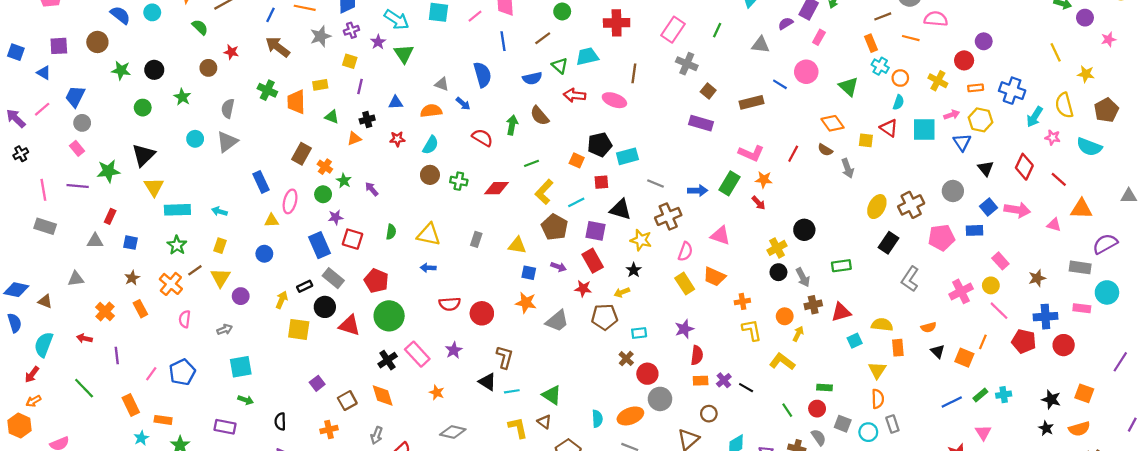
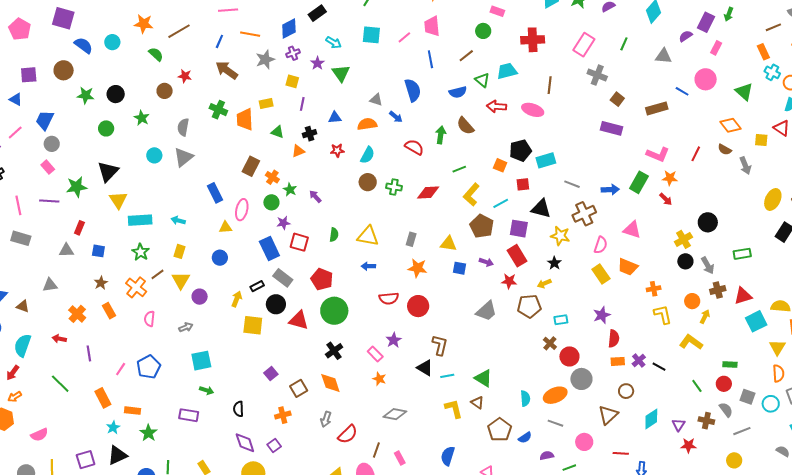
cyan arrow: (397, 20) -> (334, 42), size x0.7
orange star: (526, 303) -> (417, 268), moved
cyan square: (855, 341) -> (756, 321), size x1.5
pink rectangle: (417, 354) -> (375, 354), moved, size x0.7

